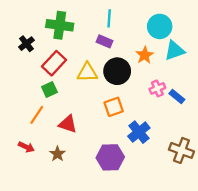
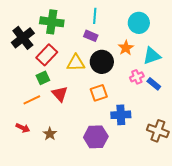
black cross: (26, 44) -> (23, 38), size x1.6
cyan triangle: (175, 51) -> (152, 56), moved
orange line: (37, 115) -> (32, 100), turned 30
red triangle: (68, 124) -> (60, 94), moved, turned 30
blue cross: (139, 132) -> (121, 115), turned 36

